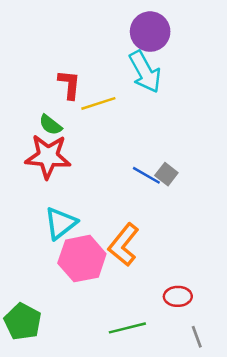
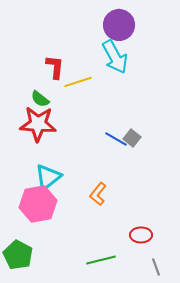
orange L-shape: (124, 245) -> (98, 194), size x0.7
pink hexagon: (82, 259) -> (38, 204), moved

